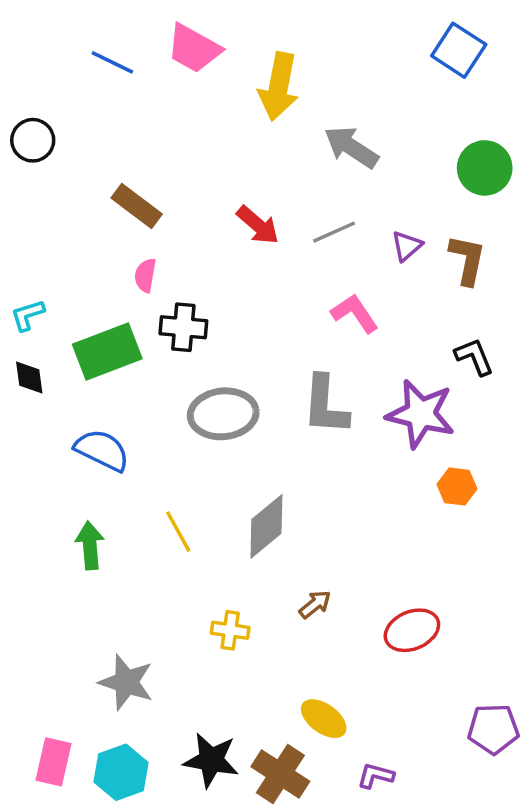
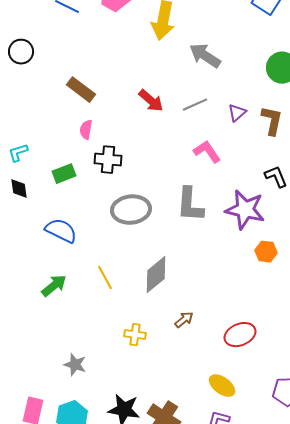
green rectangle: (107, 351) -> (64, 174), size x0.6
green arrow: (90, 545) -> (54, 286), turned 56
gray star: (126, 682) -> (75, 365), size x0.7
yellow ellipse: (324, 719) -> (222, 386), moved

